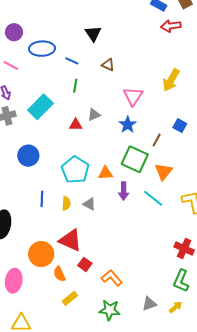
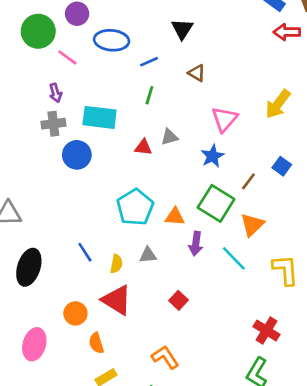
blue line: (72, 61) -> (149, 62), turned -56
cyan rectangle: (40, 107) -> (100, 117), turned 45
blue circle: (28, 156) -> (77, 155), moved
blue line: (42, 199) -> (85, 252), moved, turned -42
yellow semicircle: (66, 203) -> (116, 264), moved
gray triangle: (89, 204) -> (148, 255), turned -40
orange circle: (41, 254) -> (75, 313), size x0.7
red square: (85, 264) -> (179, 300), moved

